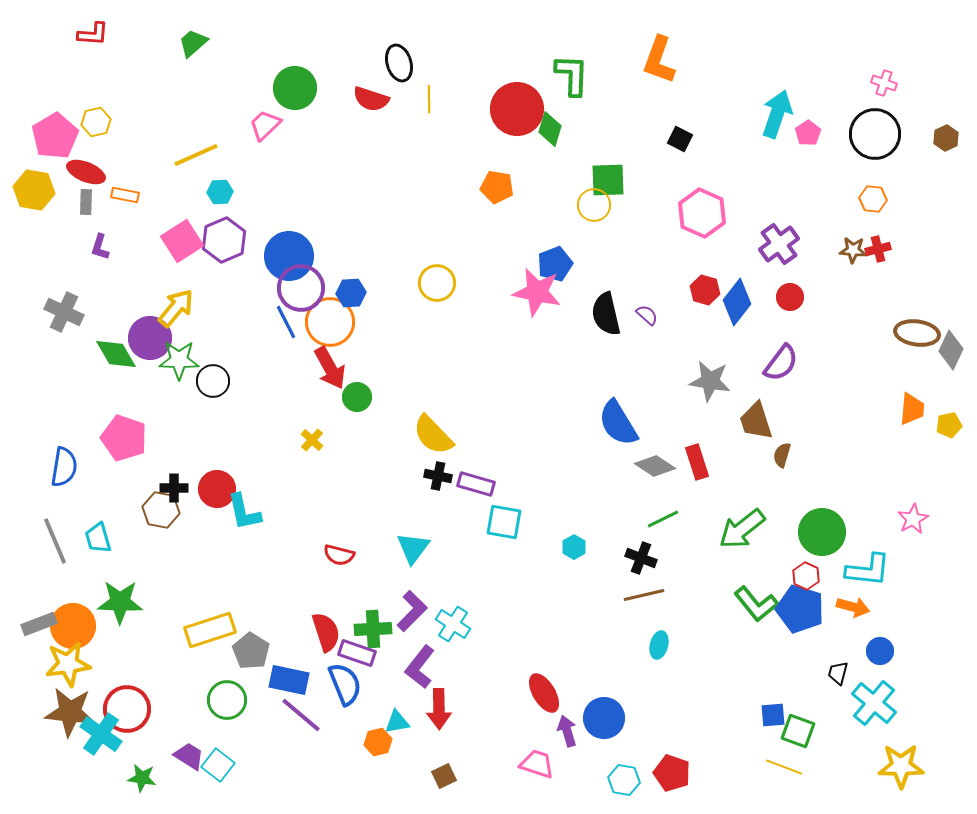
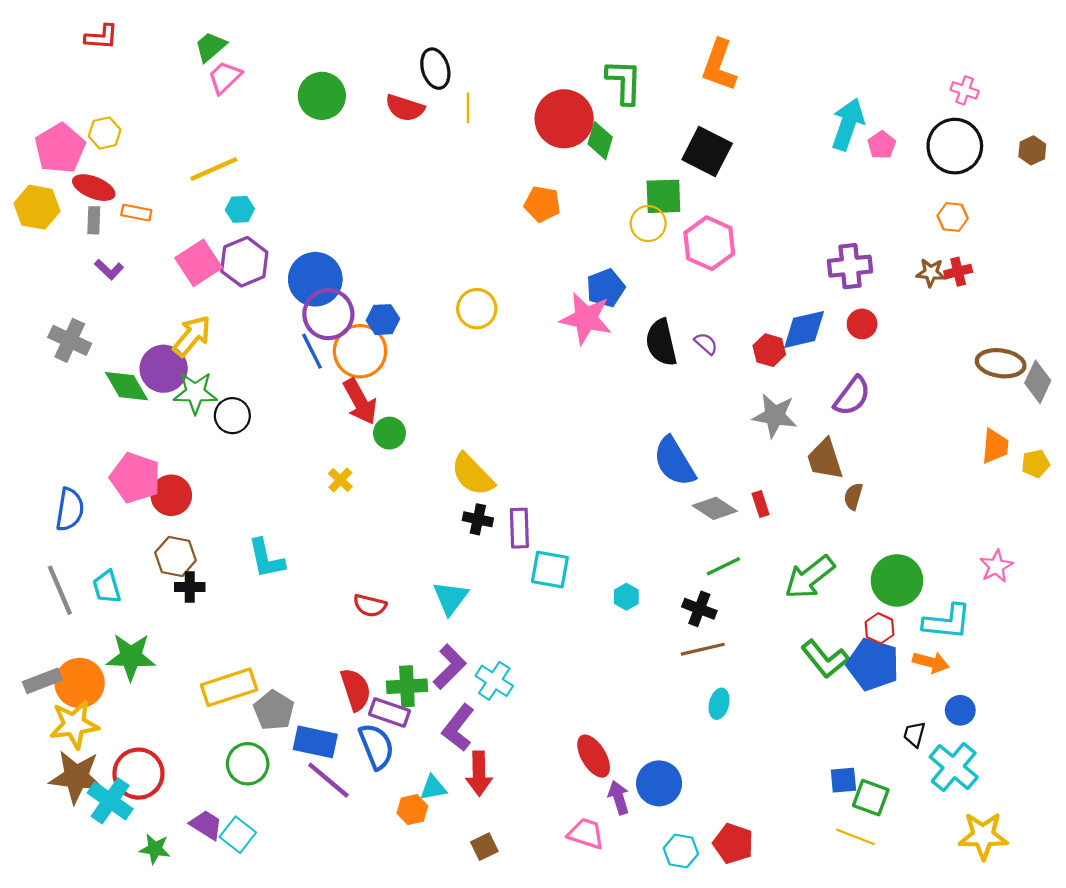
pink trapezoid: (265, 125) -> (225, 77), moved
black square: (680, 139) -> (707, 152), moved, size x1.8
pink hexagon: (702, 213) -> (709, 243), moved
purple cross: (779, 244) -> (850, 266), turned 30
purple L-shape: (100, 247) -> (109, 269), turned -64
red hexagon: (705, 290) -> (769, 350), moved
blue diamond: (737, 302) -> (804, 329), turned 39
red rectangle: (697, 462) -> (761, 504), size x0.7
purple rectangle: (476, 484) -> (519, 528), turned 72
black cross: (174, 488) -> (190, 587), moved
red circle: (217, 489) -> (171, 495), moved

